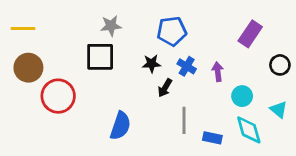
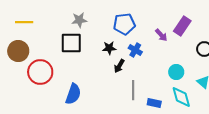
yellow line: (23, 28) -> (24, 22), moved
purple arrow: (218, 72) -> (161, 35), moved, turned 144
blue semicircle: (120, 126) -> (73, 94), moved

